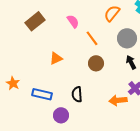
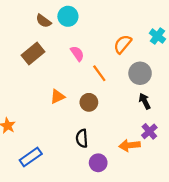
brown circle: (96, 63) -> (89, 102), moved
blue rectangle: (42, 94) -> (31, 157), moved, turned -48
purple circle: (61, 115) -> (98, 163), moved

